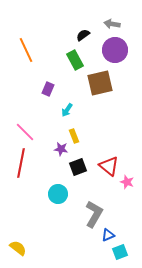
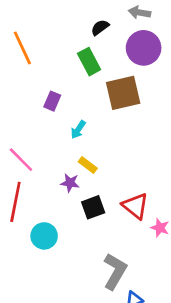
yellow rectangle: (74, 136) -> (88, 165), turned -32
cyan circle: (58, 194) -> (44, 236), moved

